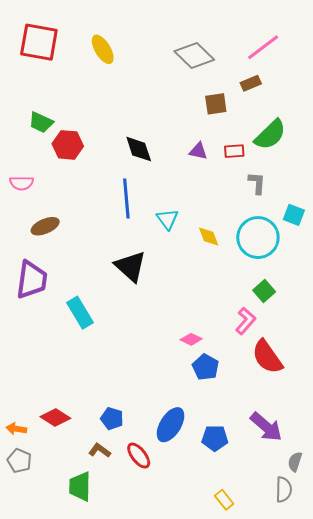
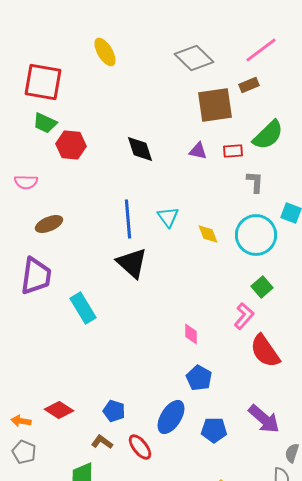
red square: (39, 42) -> (43, 82), moved
brown square: (216, 104) -> (215, 105), size x1.6
blue line: (126, 198) -> (128, 219), moved
pink diamond: (191, 339) -> (191, 334), turned 65
blue pentagon: (206, 367) -> (199, 378), moved

